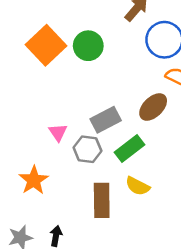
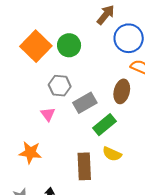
brown ellipse: (153, 107) -> (122, 91), turned -30
gray hexagon: (87, 149) -> (60, 86), moved
orange star: (34, 180) -> (30, 153), turned -30

